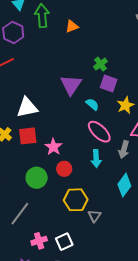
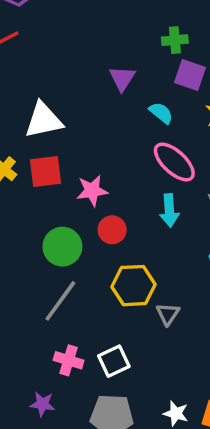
green cross: (100, 64) -> (175, 40), turned 32
purple triangle: (71, 85) -> (122, 78), size x0.7
pink star: (53, 147) -> (92, 191), turned 30
gray line: (20, 214) -> (60, 301), moved
pink cross: (39, 241) -> (69, 360), turned 35

